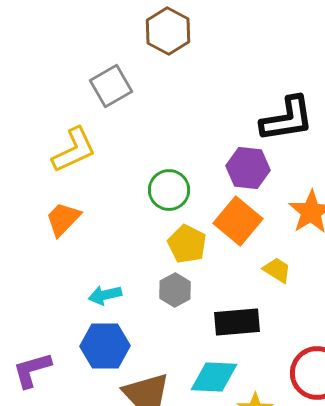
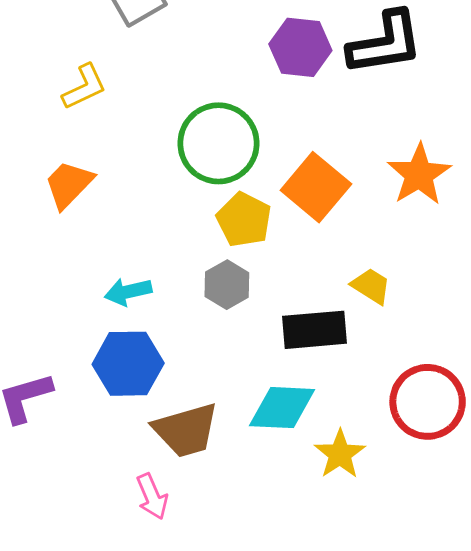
yellow L-shape: (74, 150) -> (84, 87), size x0.7
purple hexagon: (248, 168) -> (300, 47), moved
green circle: (169, 190) -> (218, 143), size x1.4
yellow trapezoid: (277, 270) -> (371, 286), moved

